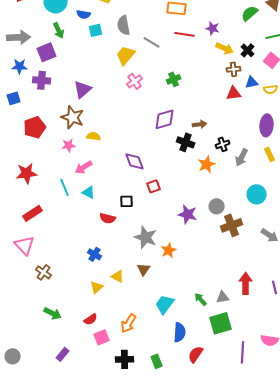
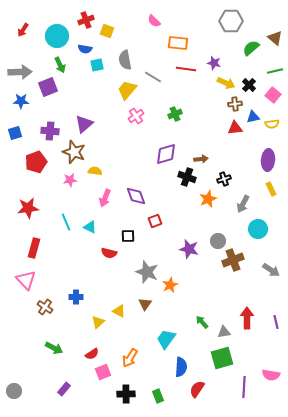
purple cross: (42, 80) -> (50, 131), moved
gray arrow: (242, 157) -> (243, 204), moved
pink arrow: (84, 167) -> (105, 198), moved, turned -36
red rectangle: (33, 213) -> (34, 248), turned -42
blue cross: (95, 254) -> (76, 297), moved, turned -32
green arrow: (201, 299) -> (202, 322), moved

